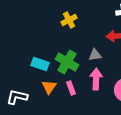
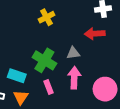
cyan rectangle: (40, 64) -> (17, 76), moved
orange triangle: (49, 87) -> (21, 97), moved

